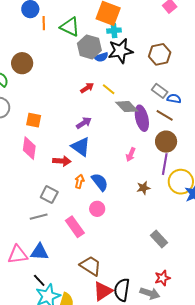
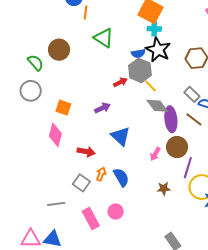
green triangle: (70, 27) -> (104, 38), moved
gray hexagon: (89, 47) -> (140, 70), moved
black star: (120, 51) -> (158, 50), turned 30
yellow line: (109, 89) -> (151, 86), moved
purple arrow: (84, 123) -> (102, 108), moved
brown circle: (166, 142) -> (177, 147), moved
blue triangle: (81, 147) -> (121, 136), moved
gray square: (49, 195) -> (81, 183), moved
pink circle: (97, 209) -> (116, 212), moved

